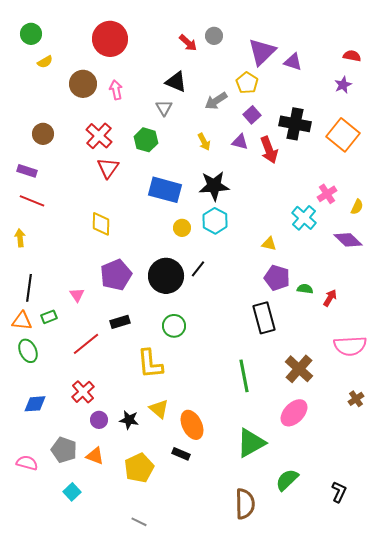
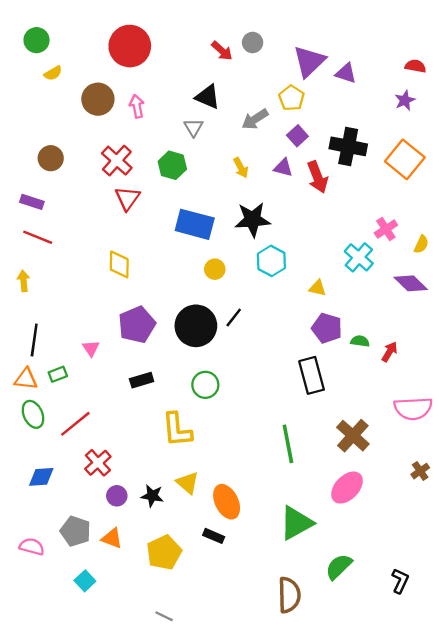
cyan hexagon: (215, 221) -> (271, 261), moved
red line: (86, 344) -> (75, 424), moved

